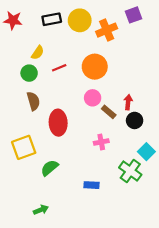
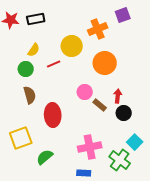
black rectangle: (52, 19) -> (36, 19), moved
yellow circle: (80, 20) -> (72, 46), moved
orange circle: (95, 67) -> (105, 63), moved
pink cross: (101, 142) -> (90, 147), moved, size x1.6

